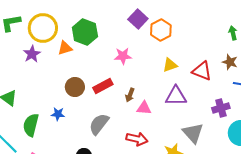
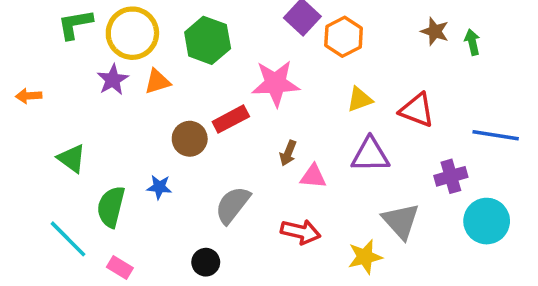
orange triangle: (65, 48) -> (157, 81), moved
pink star: (123, 56) -> (276, 83), size x1.5
brown star: (230, 62) -> (435, 31), moved
red rectangle: (103, 86) -> (231, 119), moved

